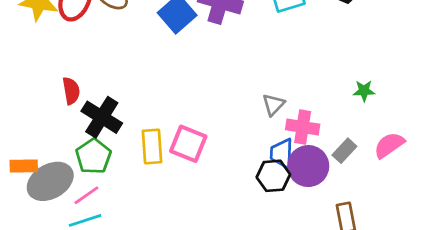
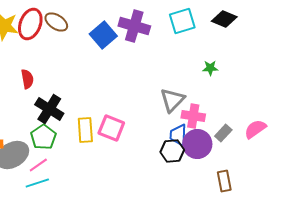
red semicircle: (71, 91) -> (27, 79), moved
green star: (364, 91) -> (210, 68), moved
gray triangle: (273, 105) -> (172, 100), size x1.5

